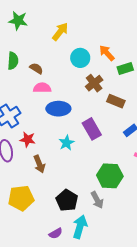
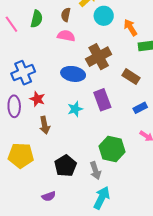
cyan circle: (80, 58) -> (104, 16), moved
brown semicircle: (36, 68) -> (66, 15), moved, turned -120
brown cross: (94, 83) -> (99, 57), moved, size x1.4
pink semicircle: (42, 88) -> (66, 36), moved
cyan arrow: (80, 227) -> (102, 198), moved

